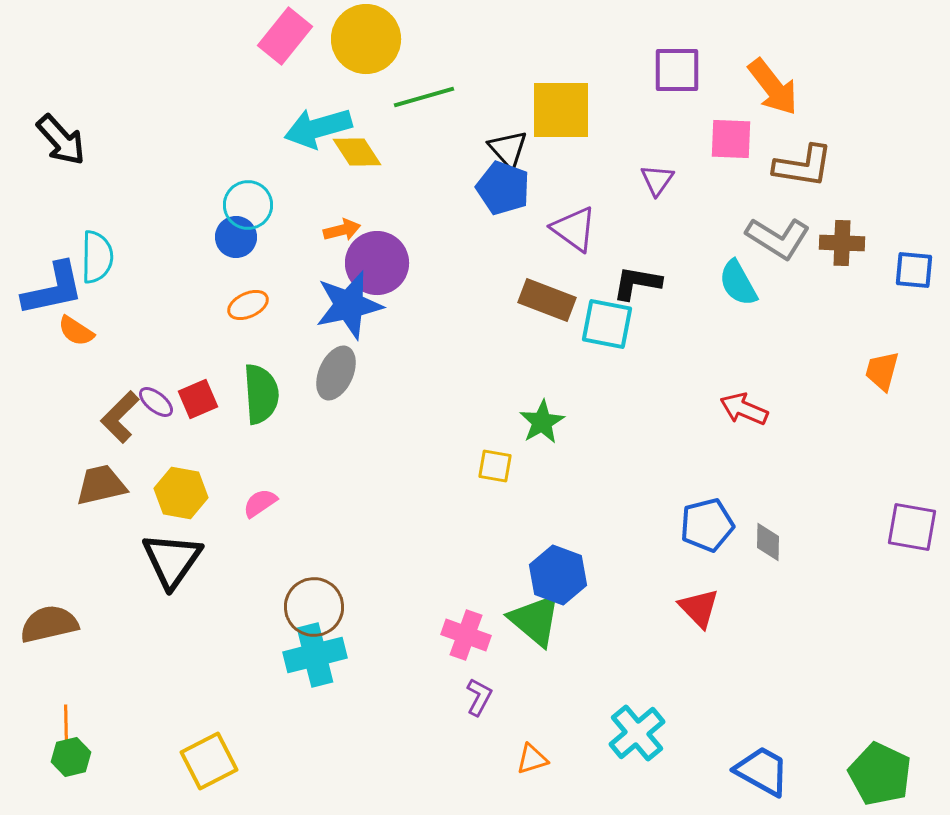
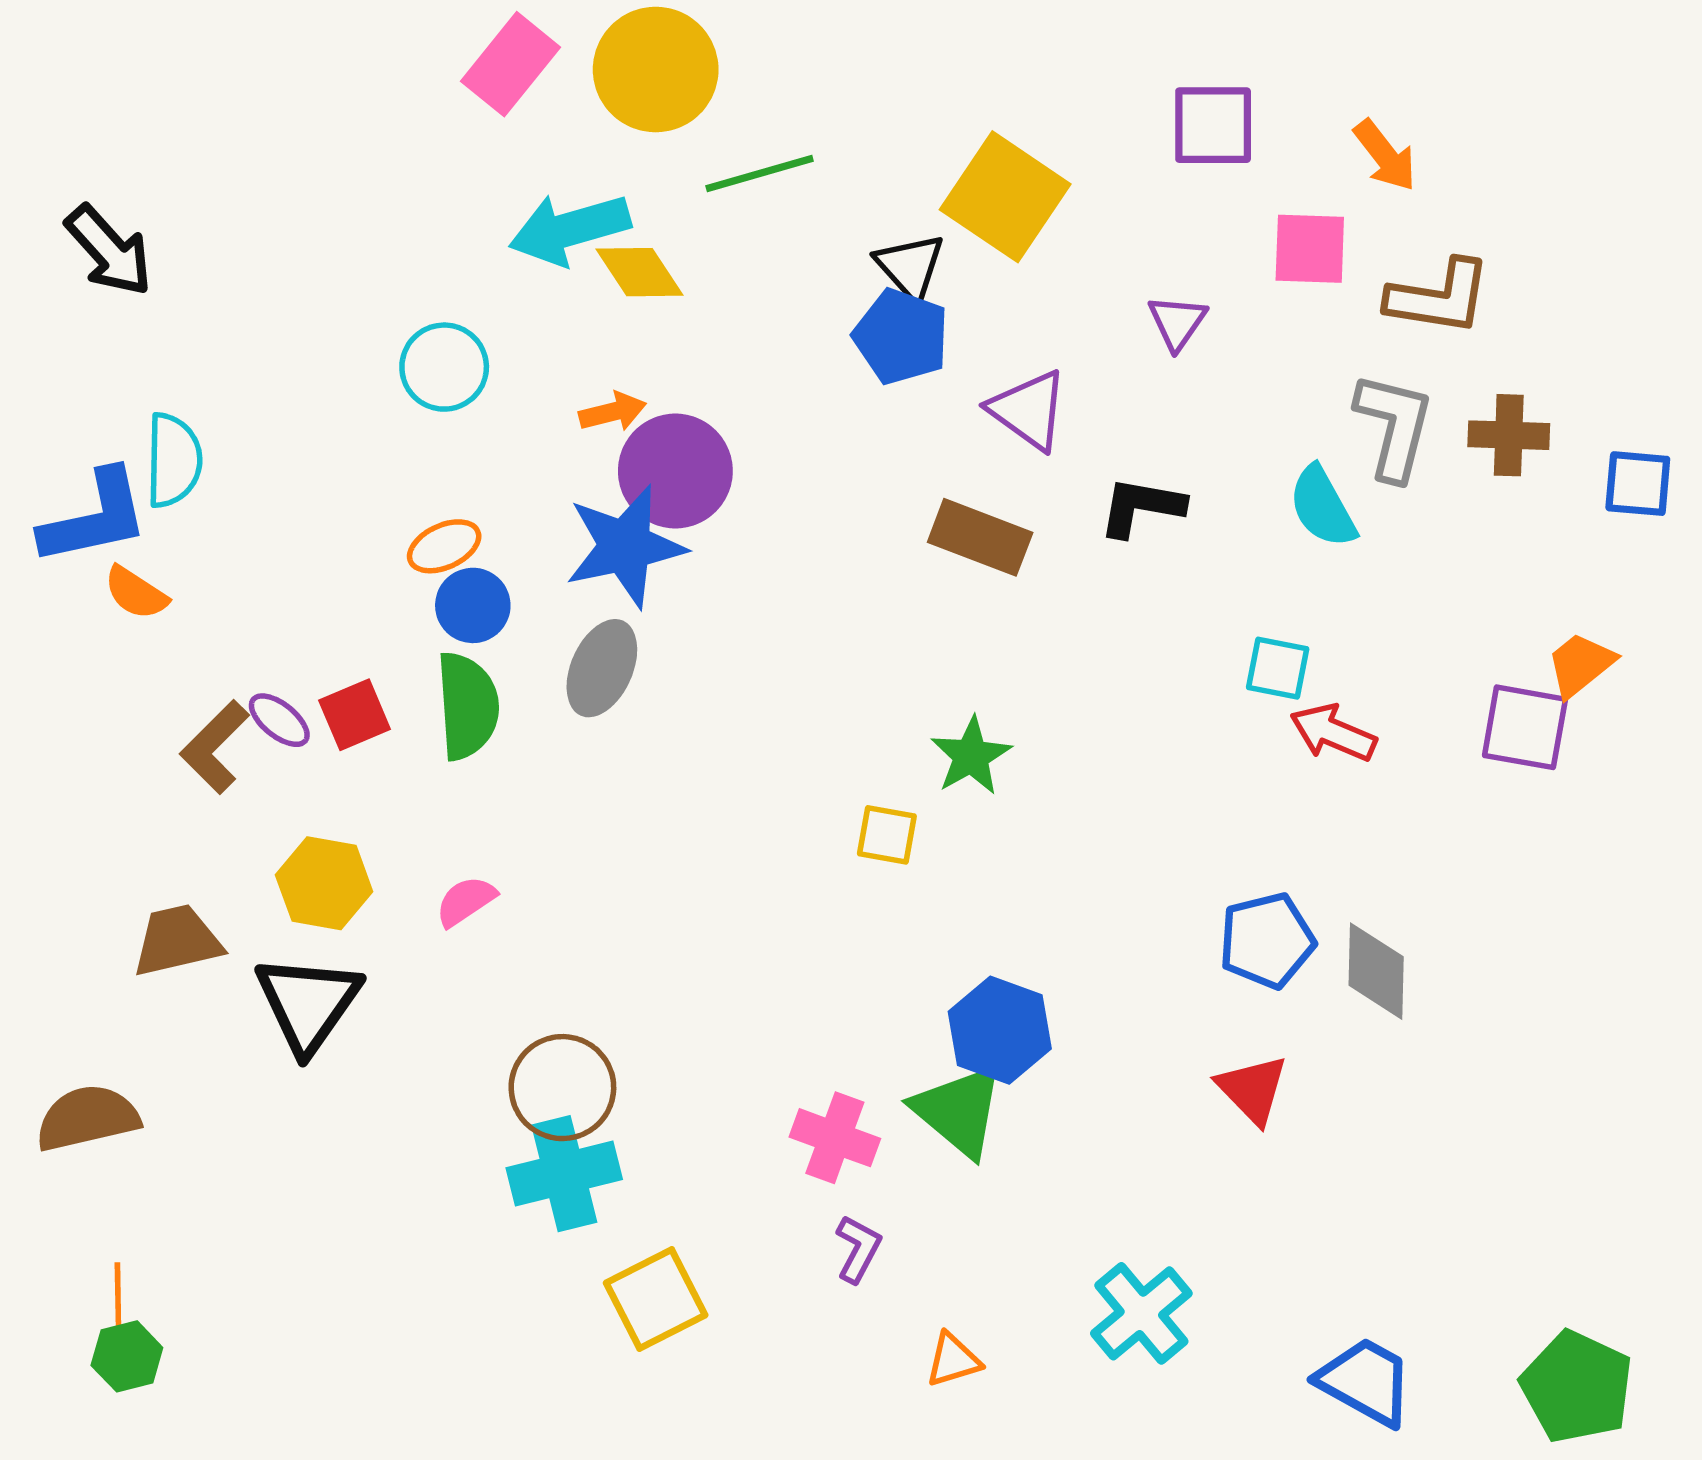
orange arrow: (773, 87) -> (1385, 156), size x0.7
yellow square: (561, 110) -> (1005, 197), turned 34
blue circle: (236, 237) -> (473, 605), moved
gray L-shape: (778, 238) -> (1394, 426), turned -108
cyan square: (607, 324) -> (1278, 668), moved, size x0.7
orange trapezoid: (882, 371) -> (1580, 665), turned 36
brown trapezoid: (101, 485) -> (177, 941), moved
purple square: (912, 527) -> (1525, 727), moved
gray diamond: (768, 542) -> (1376, 971), size x1.4
yellow square: (209, 761) -> (656, 1299), moved

